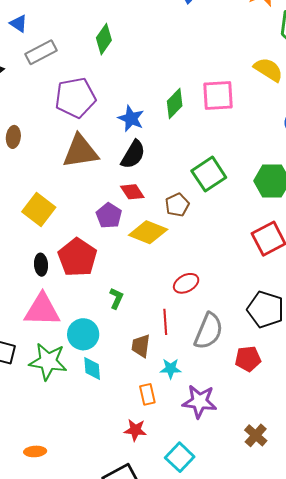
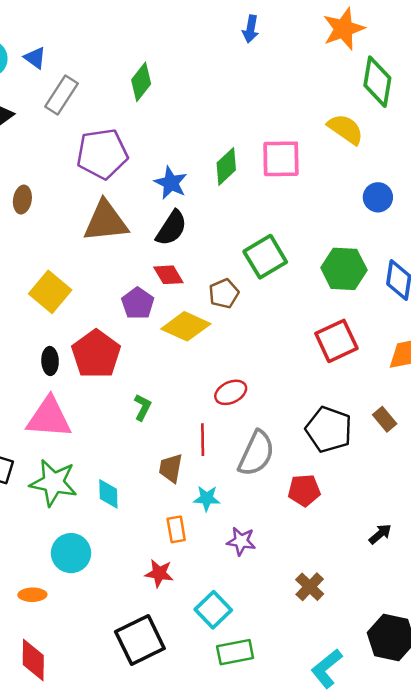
gray rectangle: (41, 52) -> (62, 95), turned -32
cyan circle: (83, 334) -> (71, 553), moved
purple star: (200, 402) -> (241, 541), size x0.7

